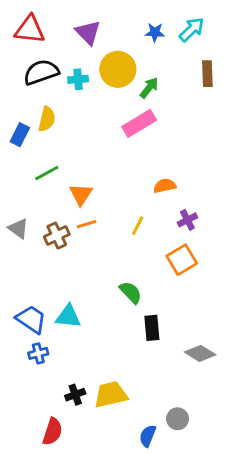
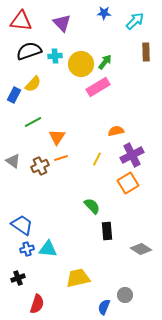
blue star: (155, 32) -> (104, 13), moved
yellow circle: (118, 69) -> (81, 64), moved
yellow semicircle: (47, 119) -> (33, 84), turned 30
purple cross: (187, 220) -> (132, 155), size x1.6
cyan triangle: (68, 316) -> (48, 249), moved
black cross: (75, 395) -> (18, 278), moved

